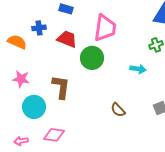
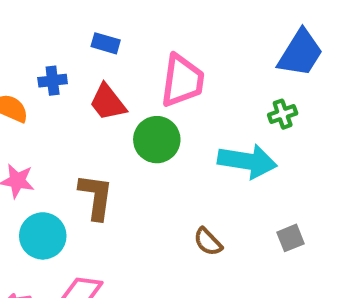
red trapezoid: (67, 39) -> (108, 102), turned -150
cyan arrow: (138, 69) -> (247, 161), size x1.8

